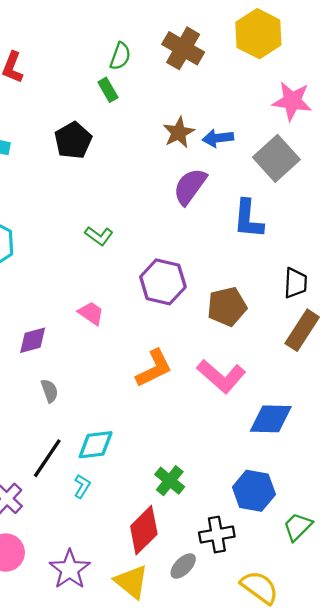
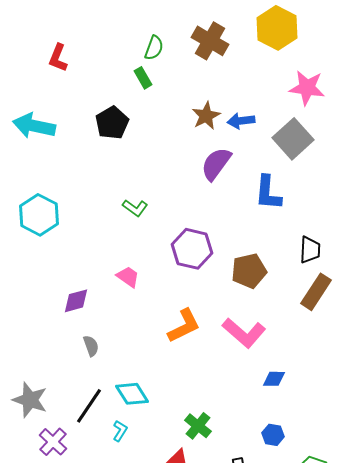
blue diamond: (271, 419) -> (274, 379), moved, size x0.6
cyan diamond: (96, 445) -> (132, 394), turned 64
blue hexagon: (254, 491) -> (273, 435), size x0.6

